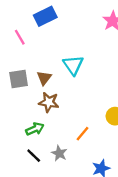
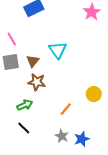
pink line: (20, 37) -> (12, 39), moved
gray star: (59, 153) -> (62, 136), moved

